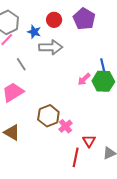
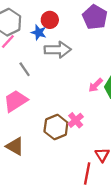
red circle: (54, 20) -> (50, 20), moved
pink cross: (65, 126) -> (76, 120), moved

